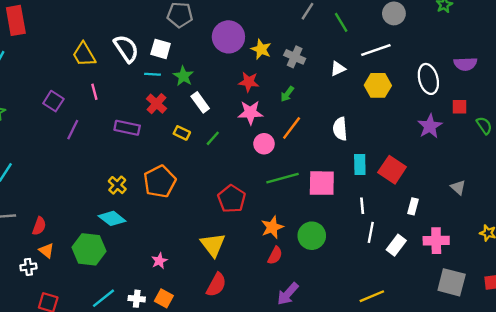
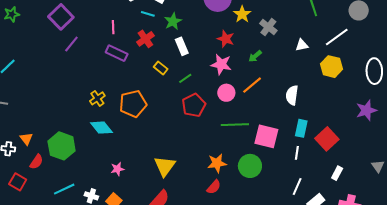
white line: (376, 50) -> (337, 37), turned -30
pink line: (94, 92) -> (113, 27), moved
purple square: (53, 101) -> (61, 17), size x1.4
red pentagon: (232, 199) -> (194, 105), moved
white line: (362, 206) -> (297, 153), moved
cyan diamond: (112, 218) -> (101, 128), moved
red semicircle: (39, 226) -> (36, 162), moved
green circle: (312, 236) -> (250, 166), moved

